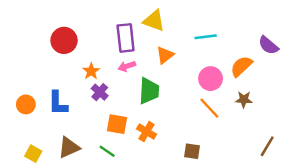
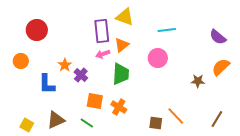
red circle: (64, 40) -> (37, 30), moved
orange triangle: (165, 55) -> (122, 45), moved
orange semicircle: (241, 66) -> (221, 67), moved
orange star: (91, 71) -> (65, 65), moved
pink circle: (211, 79) -> (158, 58), moved
orange circle: (26, 104) -> (21, 61), moved
orange line: (209, 108) -> (176, 116), moved

